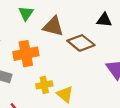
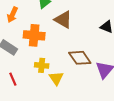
brown diamond: (81, 43) -> (80, 58), moved

